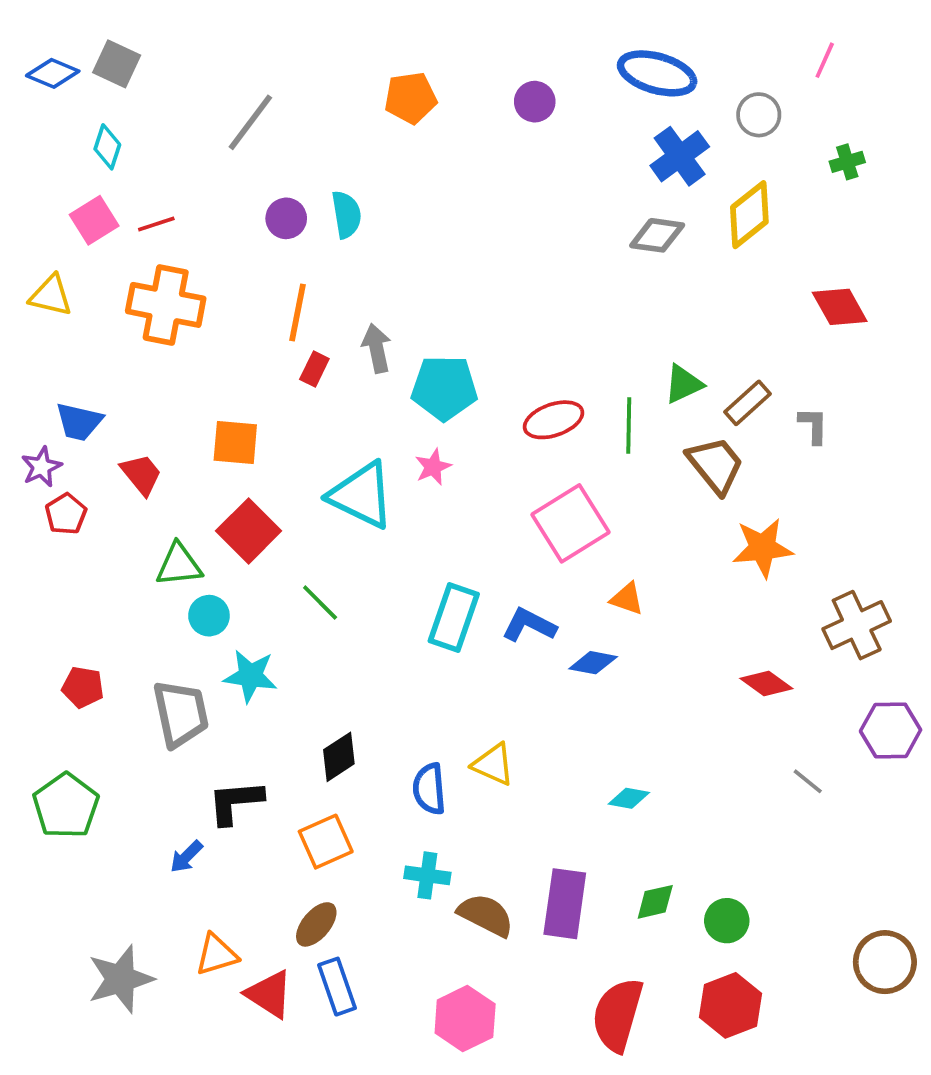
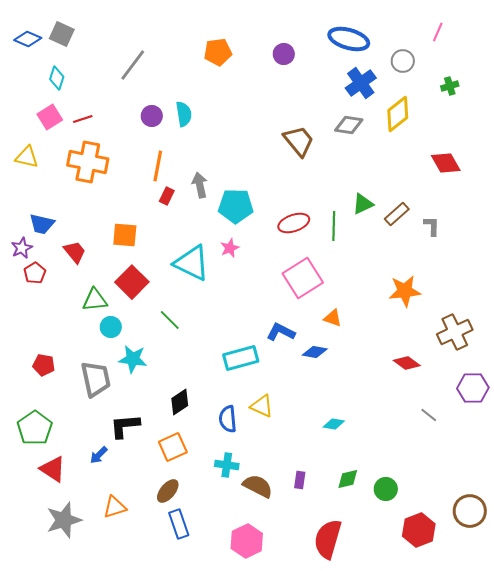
brown trapezoid: (715, 465) -> (299, 141), moved
cyan rectangle: (454, 618) -> (241, 358), moved, turned 56
purple rectangle: (565, 904) -> (300, 480), size x0.5
red triangle: (269, 994) -> (53, 469), moved
red hexagon: (731, 1005) -> (419, 530), moved

